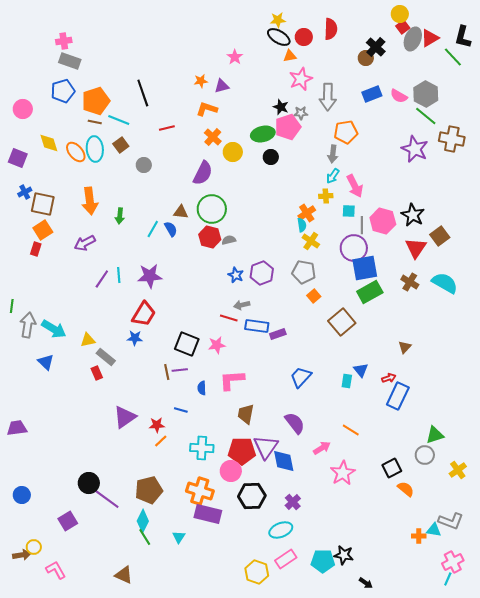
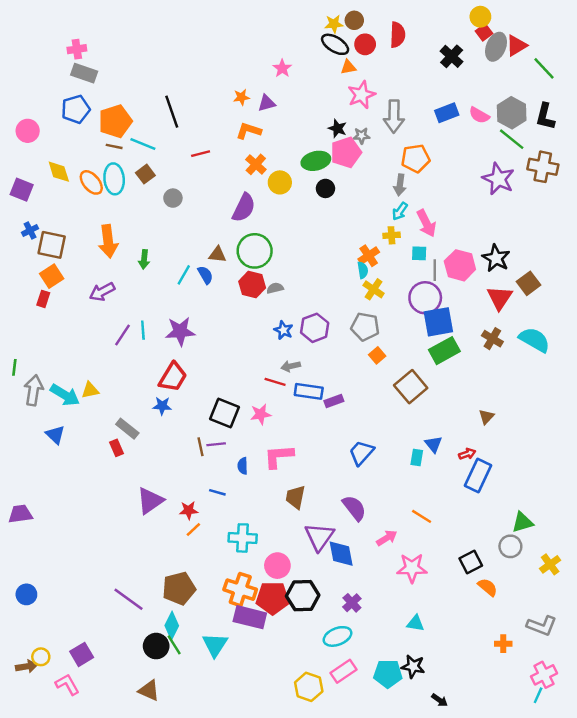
black L-shape: (463, 37) -> (545, 116), moved
brown circle: (366, 58) -> (354, 20), moved
yellow triangle: (88, 340) -> (90, 390), moved
red pentagon: (242, 451) -> (273, 598), moved
pink star: (343, 473) -> (412, 568), turned 30
black circle: (89, 483) -> (156, 646), moved
purple square: (68, 521) -> (82, 654), moved
cyan triangle: (434, 530) -> (416, 623), moved
cyan triangle: (179, 537) -> (215, 645), size x1.6

